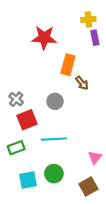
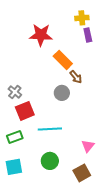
orange rectangle: (68, 65) -> (63, 60), turned -60
gray circle: (55, 101) -> (62, 93), moved
cyan square: (28, 180) -> (14, 167), moved

